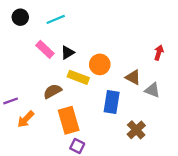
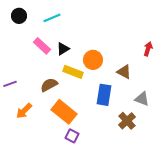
gray triangle: (152, 90) -> (142, 99), moved
purple line: (11, 101) -> (10, 84), moved
orange rectangle: (69, 120) -> (64, 112), turned -35

